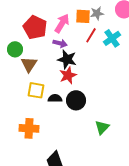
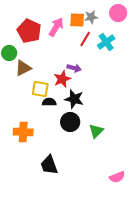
purple arrow: (60, 43) -> (74, 68), moved
black star: (67, 59) -> (74, 99), moved
brown triangle: (29, 64) -> (23, 68), turned 30
yellow square: (36, 90) -> (40, 89), moved
black circle: (76, 100) -> (70, 122), moved

